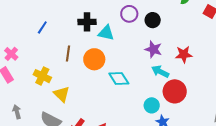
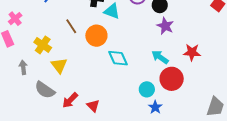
purple star: (153, 49) -> (165, 26), moved
brown line: (68, 54) -> (71, 26), turned -49
red star: (184, 54) -> (192, 52), moved
gray arrow: (17, 112) -> (23, 67), moved

